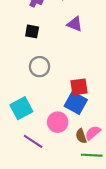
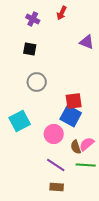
purple triangle: (75, 24) -> (87, 42), moved
purple line: (33, 141) -> (56, 165), moved

